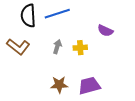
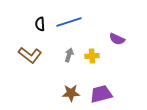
black semicircle: (28, 16) -> (40, 24), size x0.6

